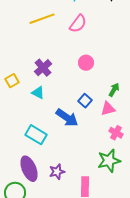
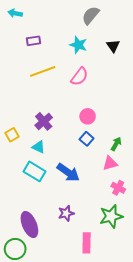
blue square: (85, 101) -> (87, 139), moved
cyan rectangle: (36, 135) -> (35, 171), moved
purple star: (57, 172) -> (66, 213), moved

